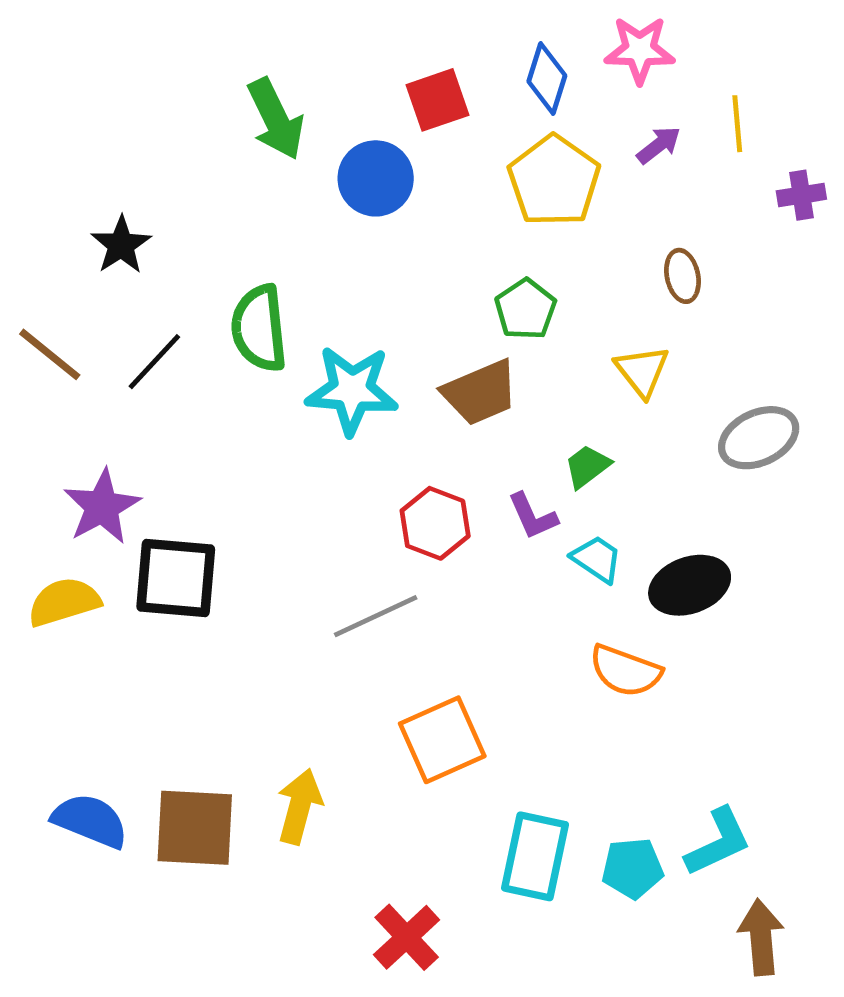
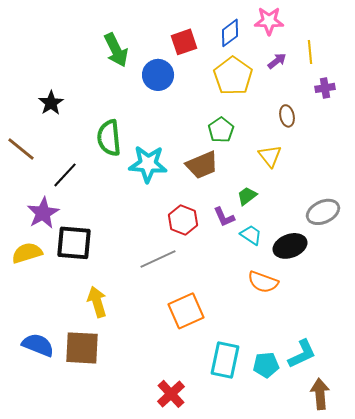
blue diamond: (547, 78) -> (230, 33), turned 36
purple cross: (801, 195) -> (325, 88), moved
black line: (154, 362) -> (65, 175), moved
gray ellipse: (759, 438) -> (323, 212), moved
yellow arrow: (299, 806) -> (97, 302), moved, turned -32

